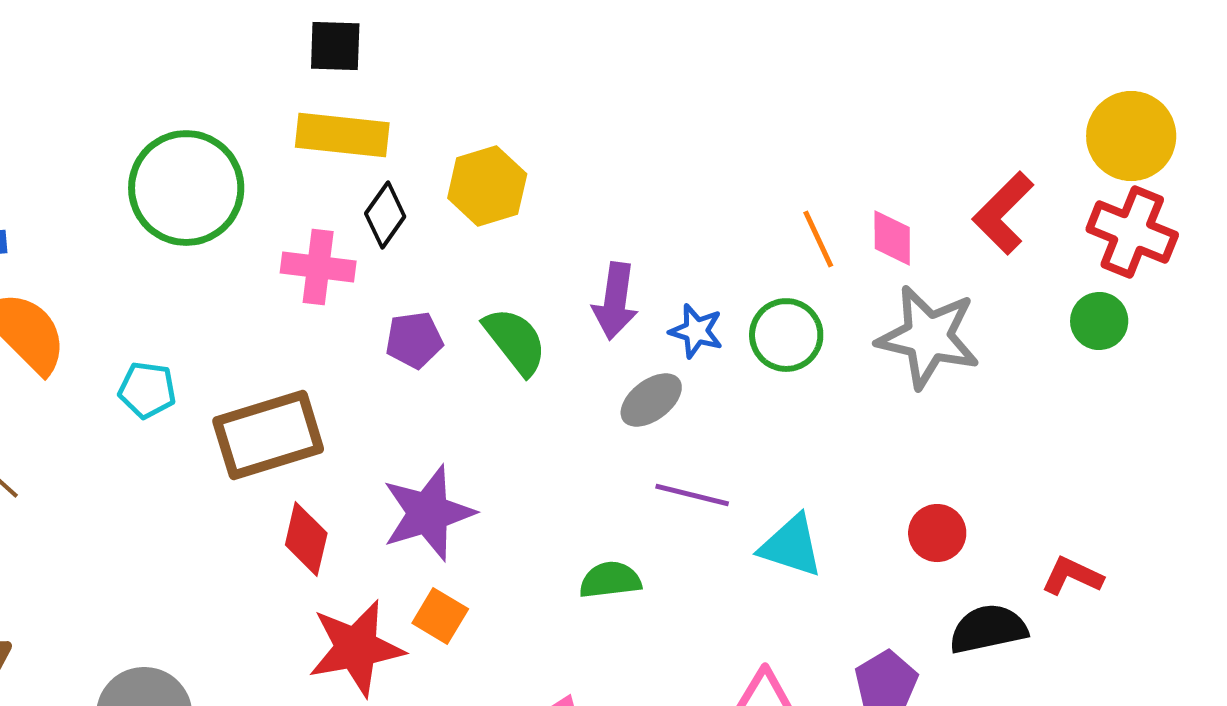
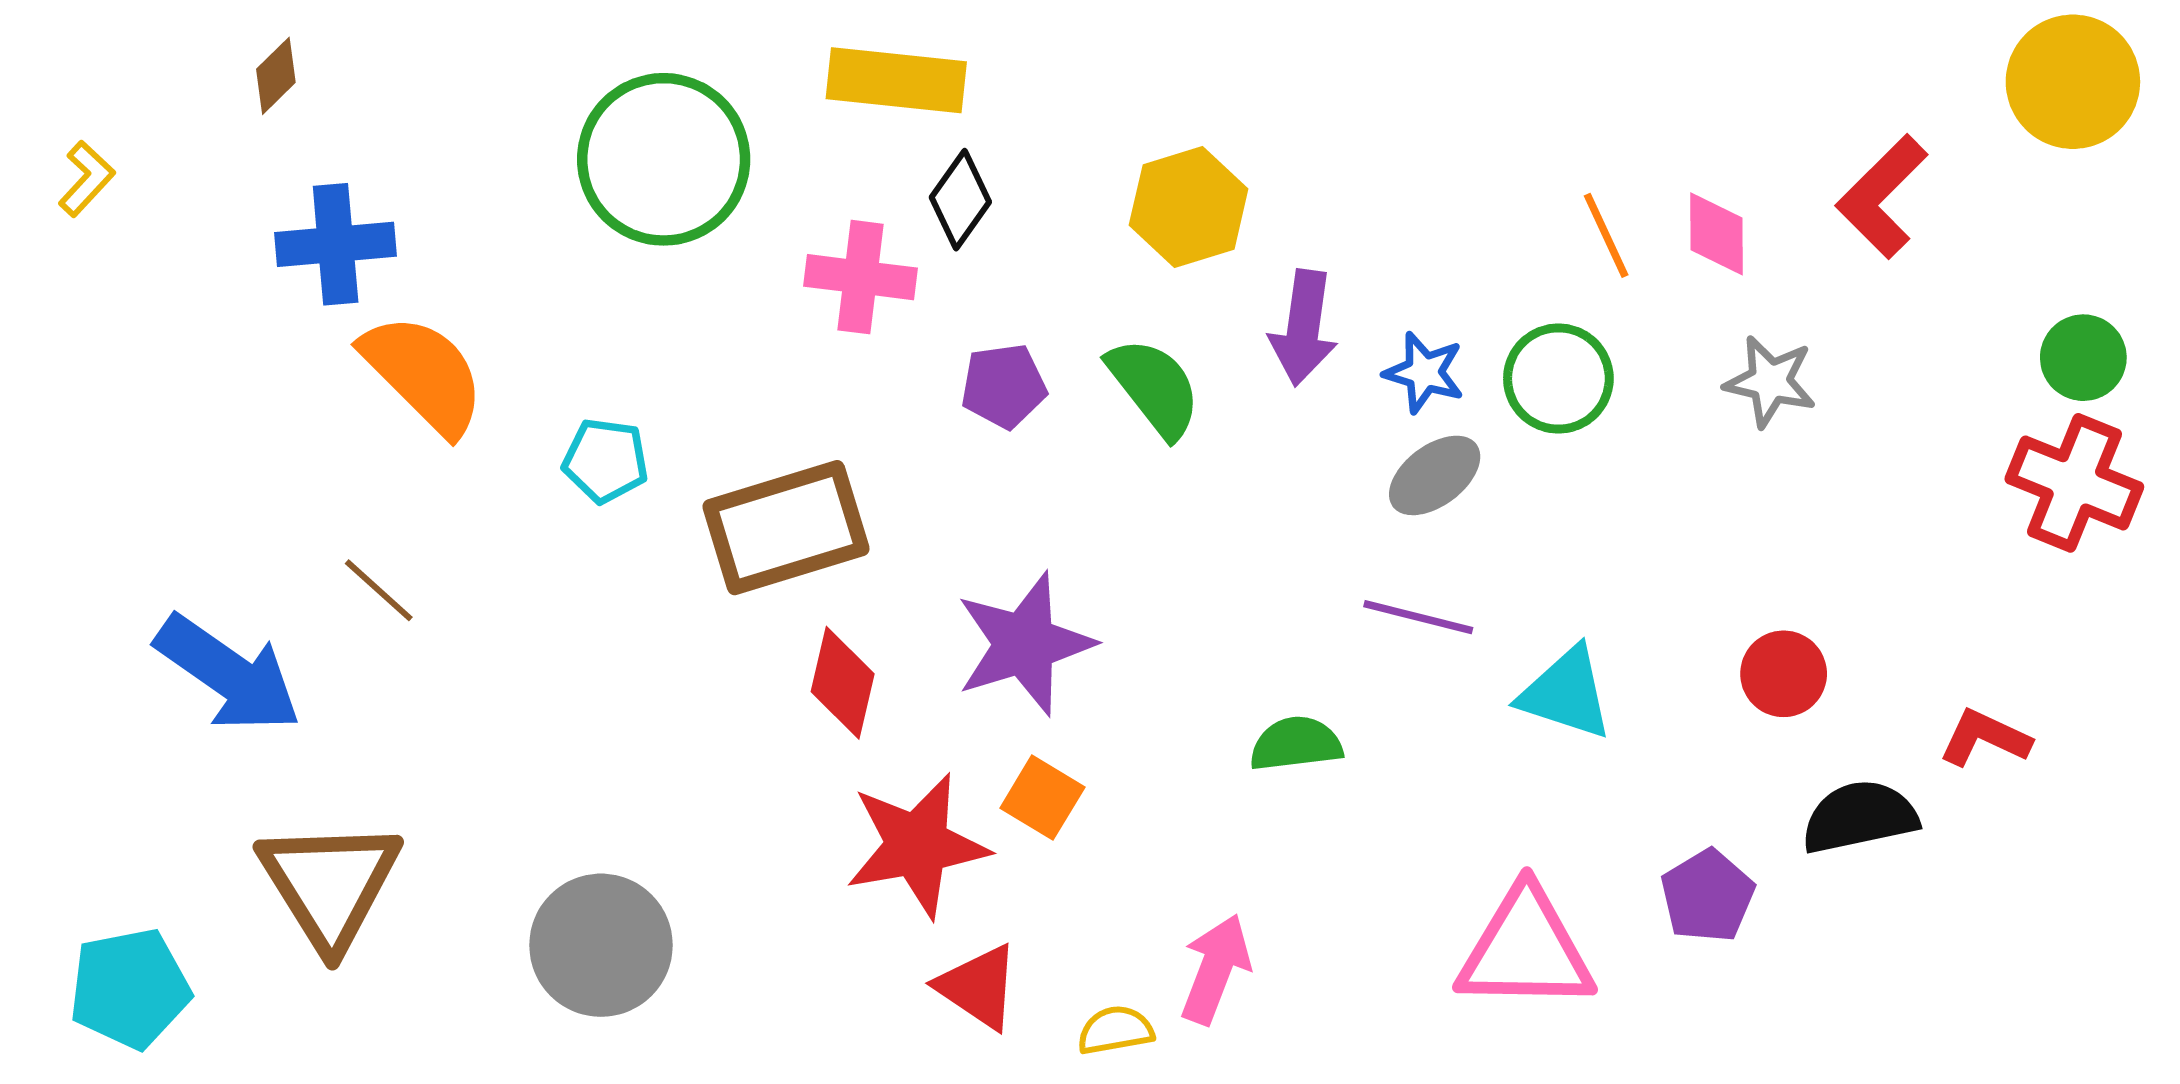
yellow hexagon: (487, 186) -> (1189, 207), moved
red cross: (1132, 232) -> (2074, 483), moved
green circle: (1099, 321) -> (2083, 358), moved
gray star: (928, 337) -> (1770, 382), size x0.6
gray ellipse: (651, 400) -> (1435, 475), moved

